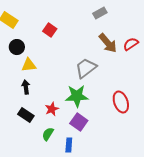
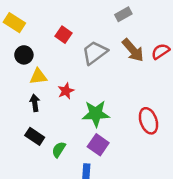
gray trapezoid: (86, 68) -> (95, 53), moved
red star: (52, 109) -> (66, 91), moved
green semicircle: (48, 134) -> (59, 150), moved

